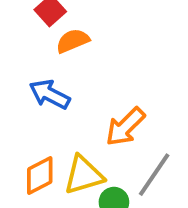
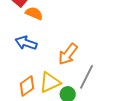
orange semicircle: (73, 41) -> (34, 13), turned 54

